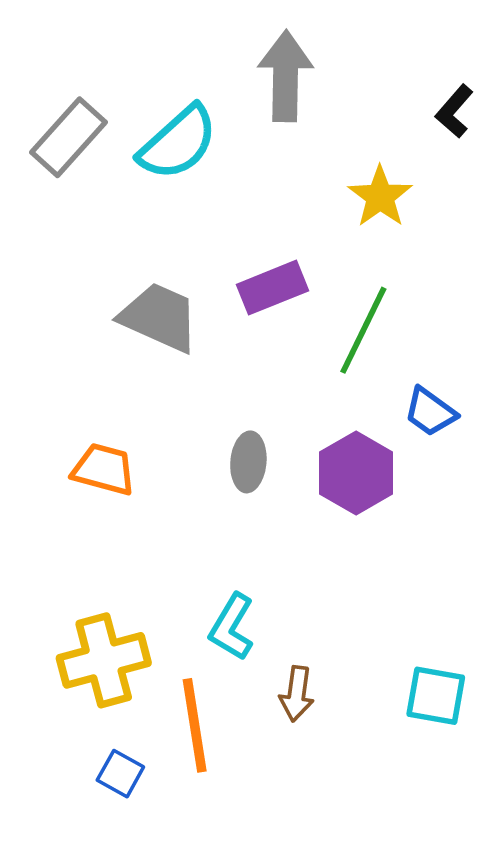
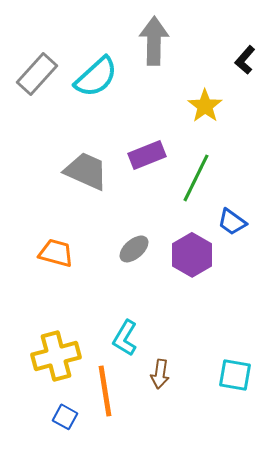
gray ellipse: (248, 462) -> (134, 249), turned 44

